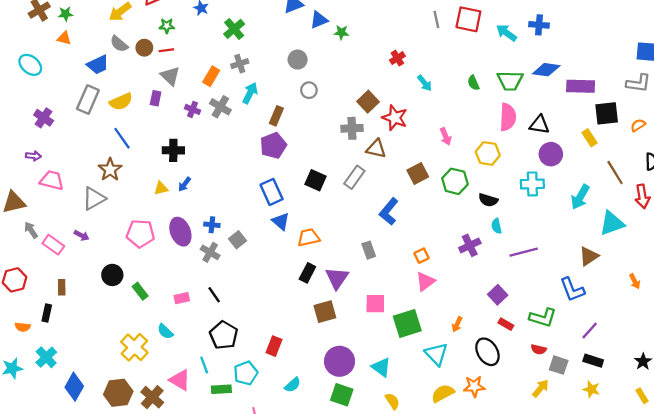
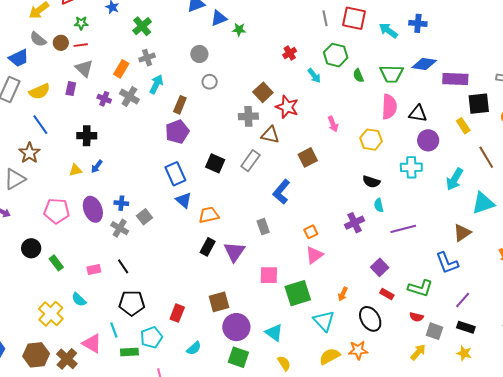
green hexagon: (455, 181) -> (336, 55), moved
brown square: (325, 312) -> (219, 302), moved
black pentagon: (224, 335) -> (132, 303), turned -30

